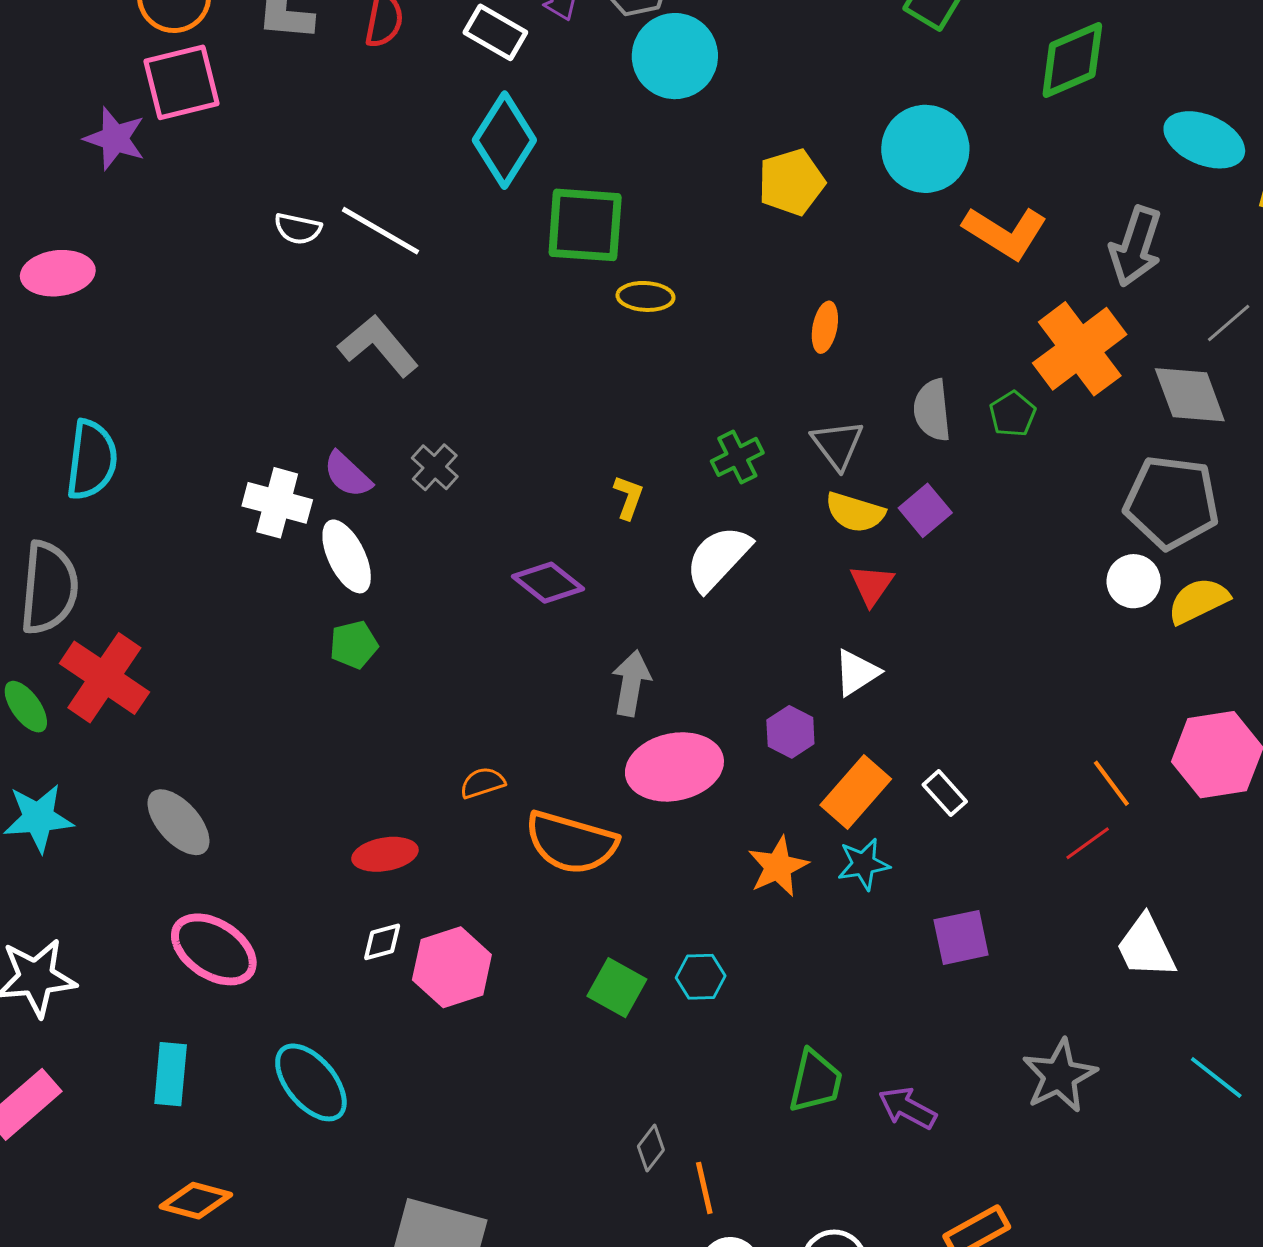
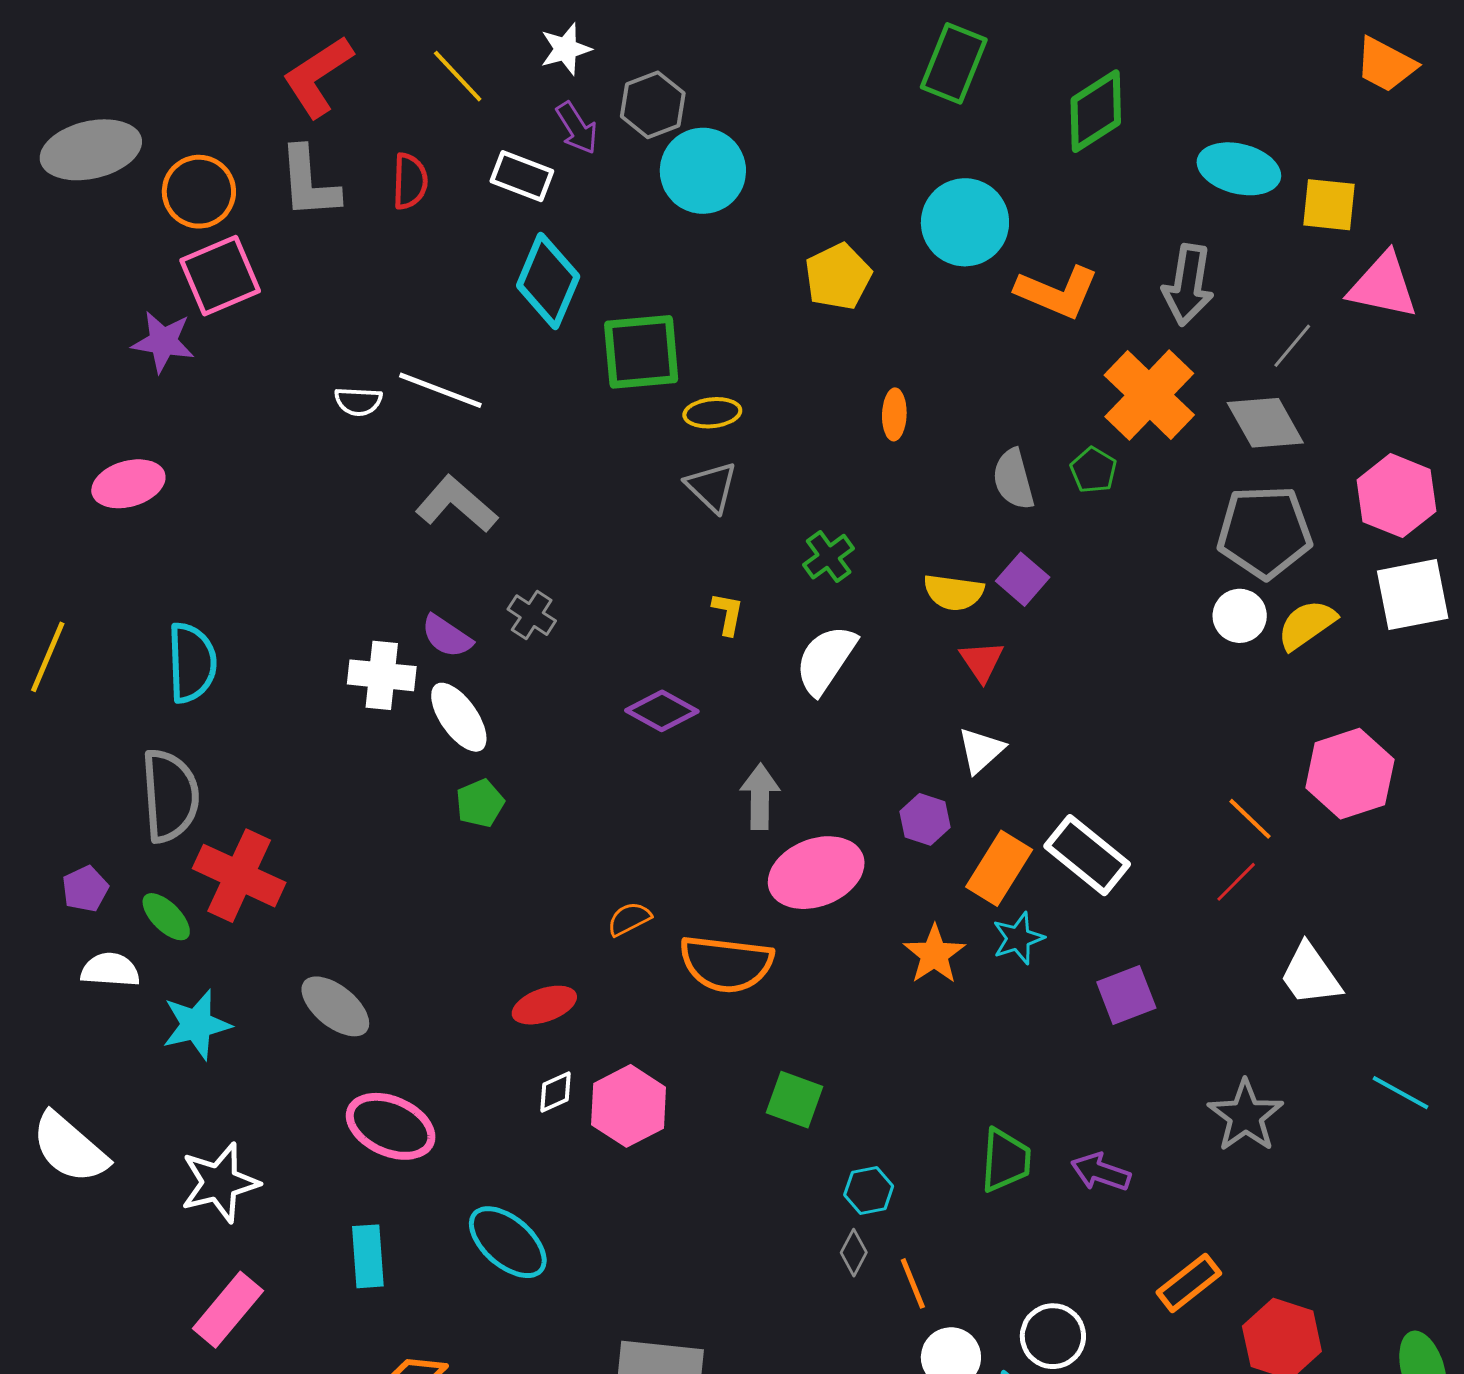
gray triangle: (837, 445) -> (711, 487), moved
white rectangle: (945, 793) -> (1087, 855), size x1.8
cyan hexagon: (701, 977) -> (869, 1190), moved

